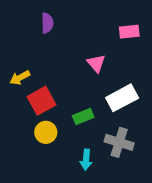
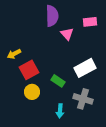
purple semicircle: (47, 23) -> (52, 16), moved, size x1.5
pink triangle: (96, 63) -> (67, 34), moved
green rectangle: (83, 117) -> (58, 81), turned 56

